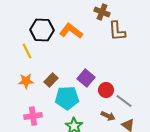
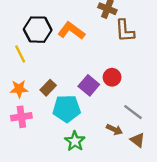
red circle: (106, 90) -> (112, 77), moved
pink cross: (33, 116) -> (21, 117), moved

